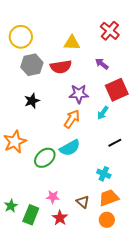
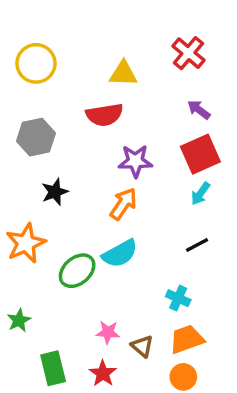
purple arrow: (102, 64) -> (199, 110), moved
gray hexagon: (32, 65) -> (36, 137), moved
black star: (32, 101) -> (55, 192), moved
cyan arrow: (103, 113) -> (200, 194), moved
pink star: (53, 197) -> (108, 332), moved
green star: (11, 206) -> (19, 320), moved
green rectangle: (31, 215) -> (53, 368), turned -36

